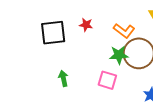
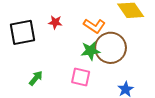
green arrow: (63, 78) -> (36, 78), turned 56

